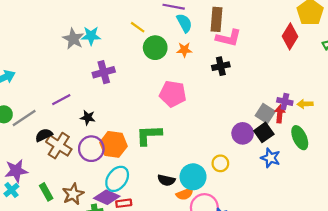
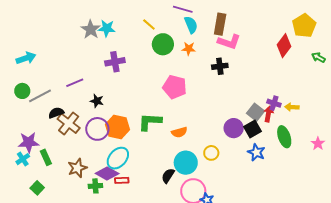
black semicircle: (166, 180) -> (168, 176), moved, turned 105
green rectangle: (46, 192) -> (46, 157), moved
orange semicircle: (185, 194) -> (179, 132), moved

